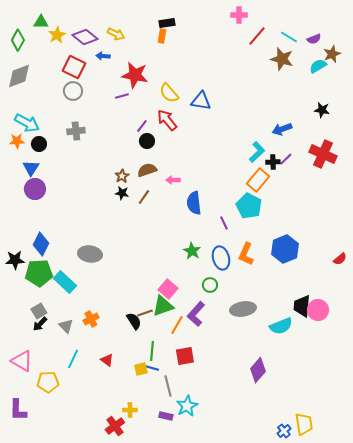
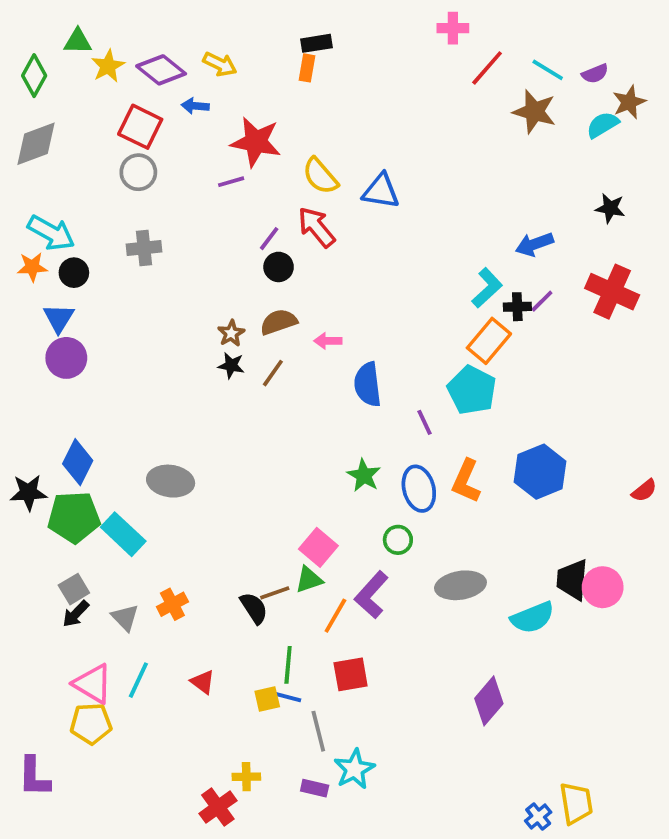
green triangle: (163, 306) -> (309, 580), size x0.7
pink triangle: (22, 361) -> (93, 684), moved

